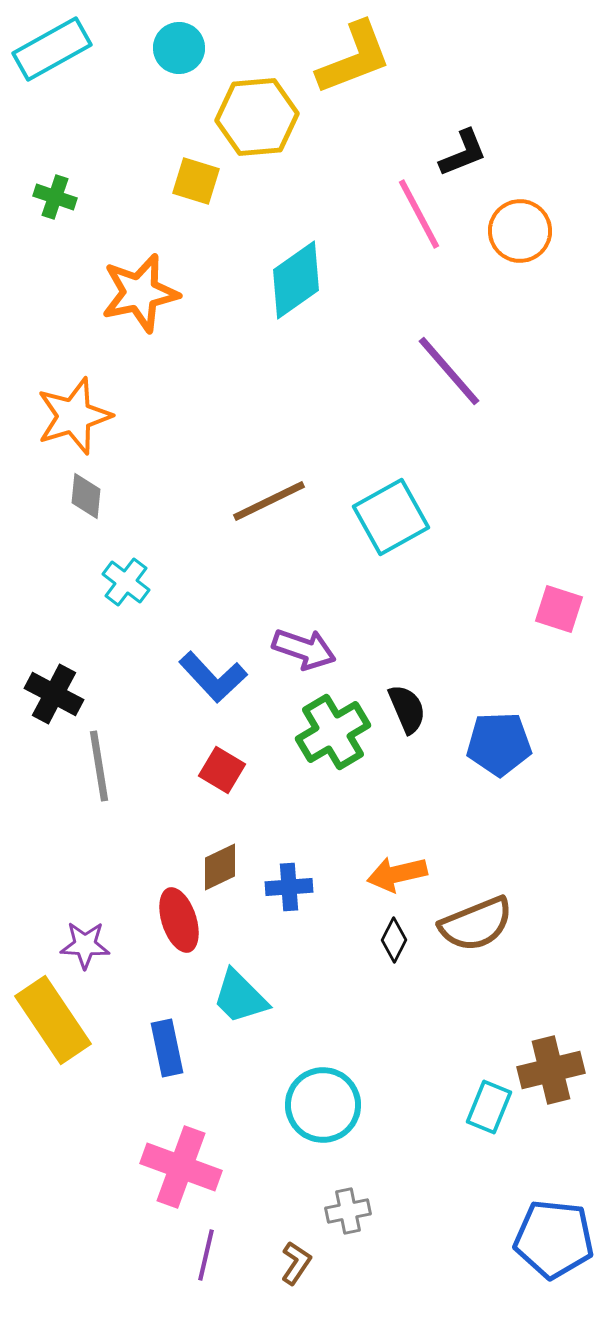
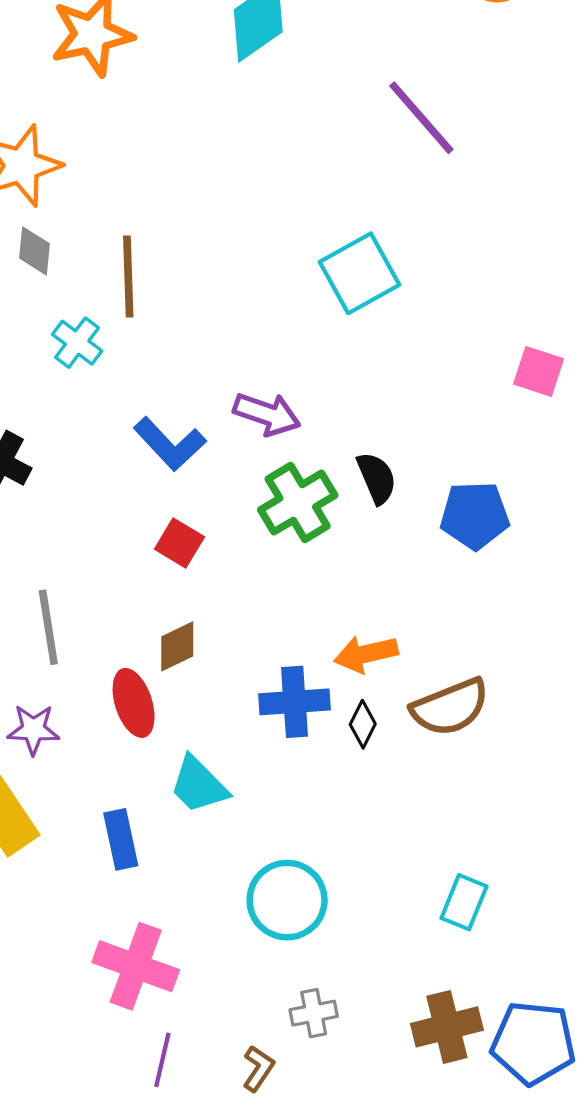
brown line: (269, 501) -> (128, 277), moved, turned -66
gray line: (99, 766) -> (48, 627), moved
blue cross: (289, 887) -> (295, 702), moved, size x1.4
brown cross: (551, 1070) -> (447, 1027), moved

